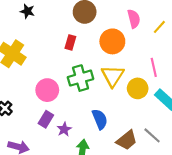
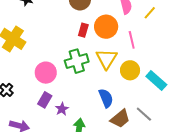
red rectangle: (70, 42) -> (83, 30), moved
pink line: (154, 67) -> (132, 40), moved
blue semicircle: (100, 119) -> (106, 98), moved

